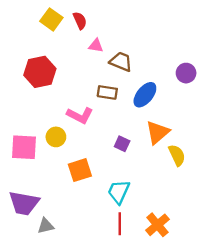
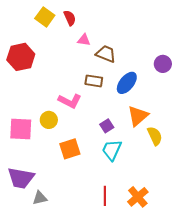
red hexagon: (40, 72) -> (21, 57), moved
purple square: (122, 144) -> (107, 126), turned 32
cyan trapezoid: (119, 192) -> (112, 150), moved

